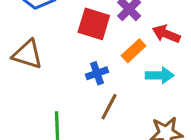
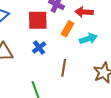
blue cross: (97, 73) -> (39, 47), moved

